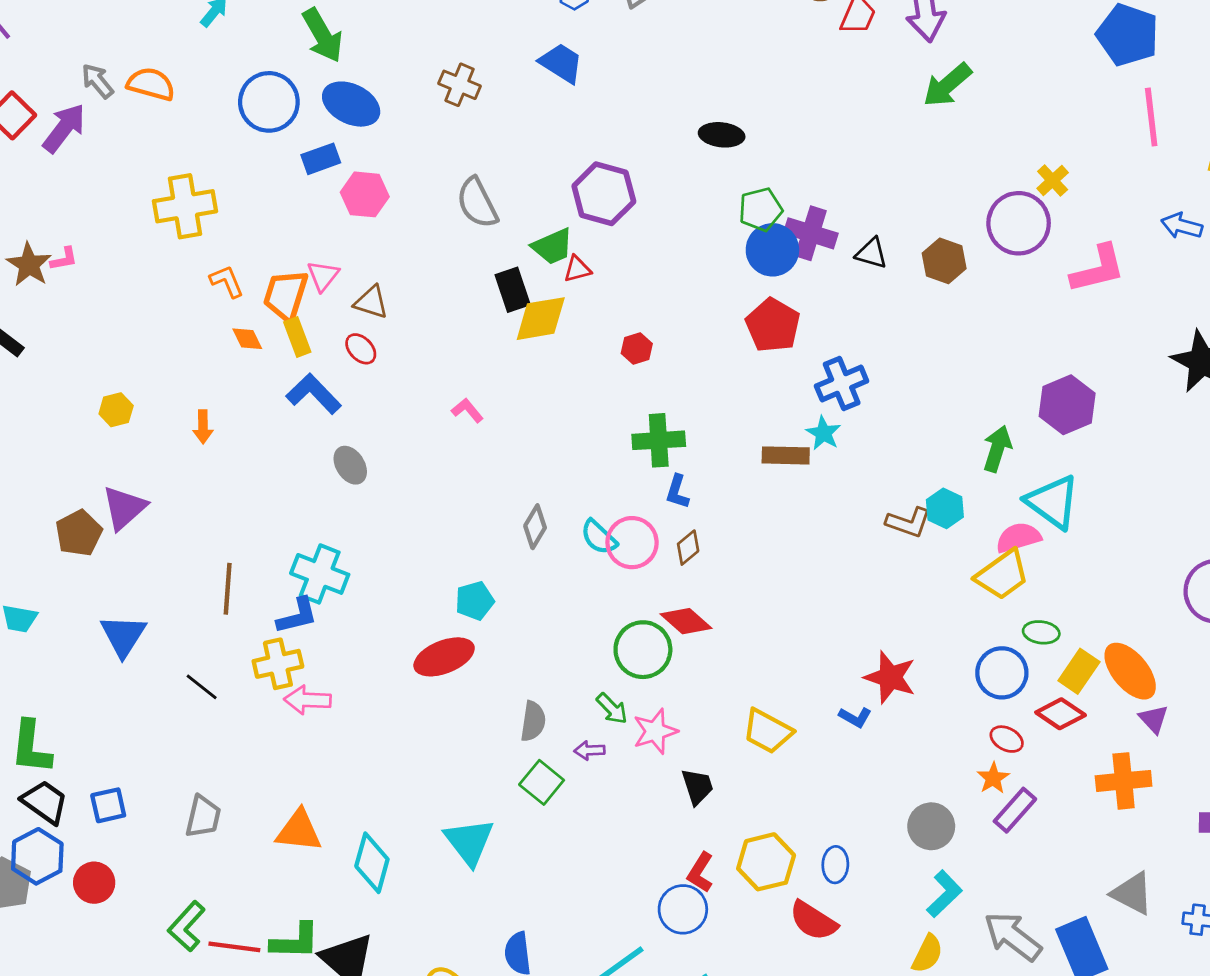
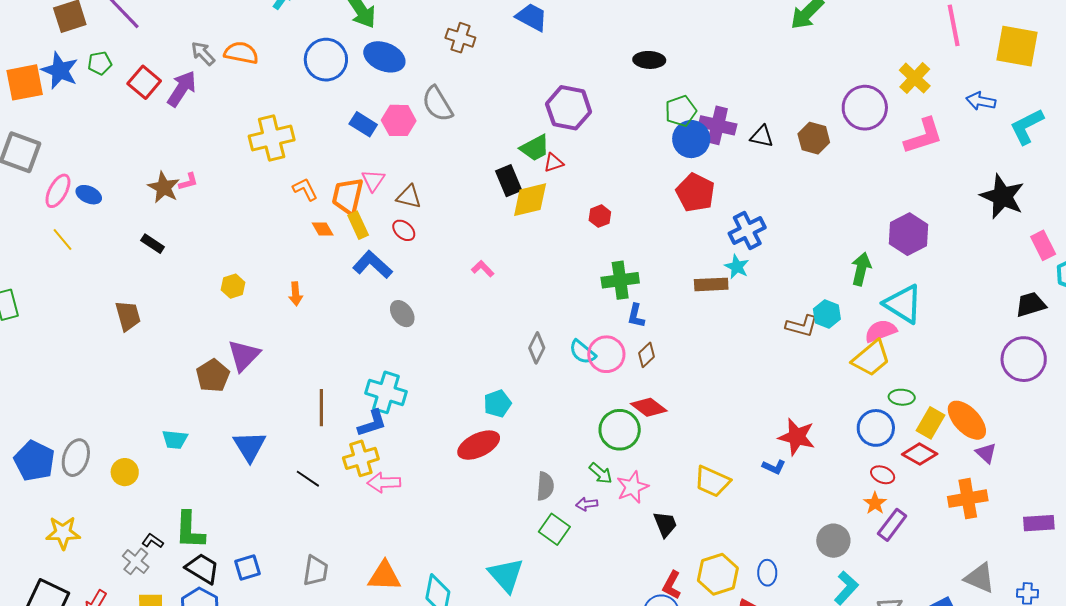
blue rectangle: (321, 159) -> (363, 124), moved, turned 56
yellow cross: (1053, 180) -> (915, 78), moved, size x1.4
gray semicircle: (477, 203) -> (437, 104), moved

